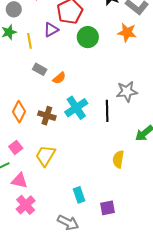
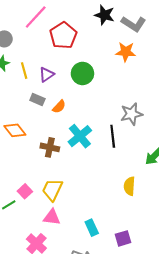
purple triangle: (51, 30) -> (47, 75), moved
green circle: (88, 37) -> (82, 73), moved
orange diamond: (19, 112) -> (15, 130), moved, turned -60
pink square: (16, 147) -> (25, 191), moved
pink triangle: (19, 181) -> (52, 217), moved

